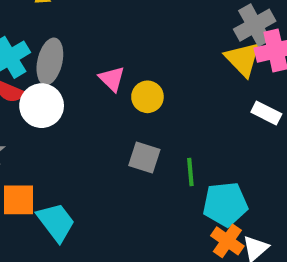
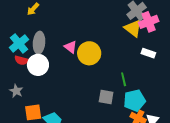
yellow circle: (147, 97) -> (89, 53), size x1.5
gray square: (144, 158) -> (106, 97), moved
green line: (190, 172) -> (124, 79), moved

